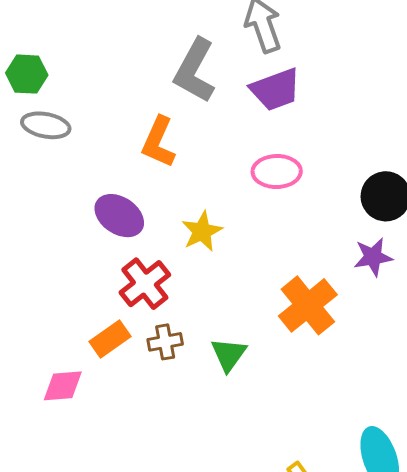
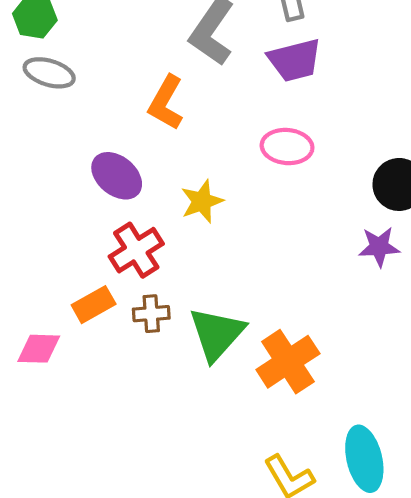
orange cross: (308, 305) -> (288, 362), moved
green triangle: (229, 354) -> (217, 334), size x1.5

